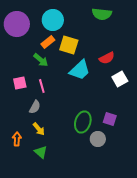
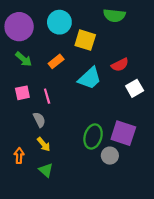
orange rectangle: (48, 42) -> (56, 61), moved
yellow square: (69, 45) -> (85, 40), moved
green arrow: (41, 60) -> (24, 59), moved
gray semicircle: (35, 107) -> (39, 120), turned -56
purple square: (110, 119) -> (123, 133), size x1.6

